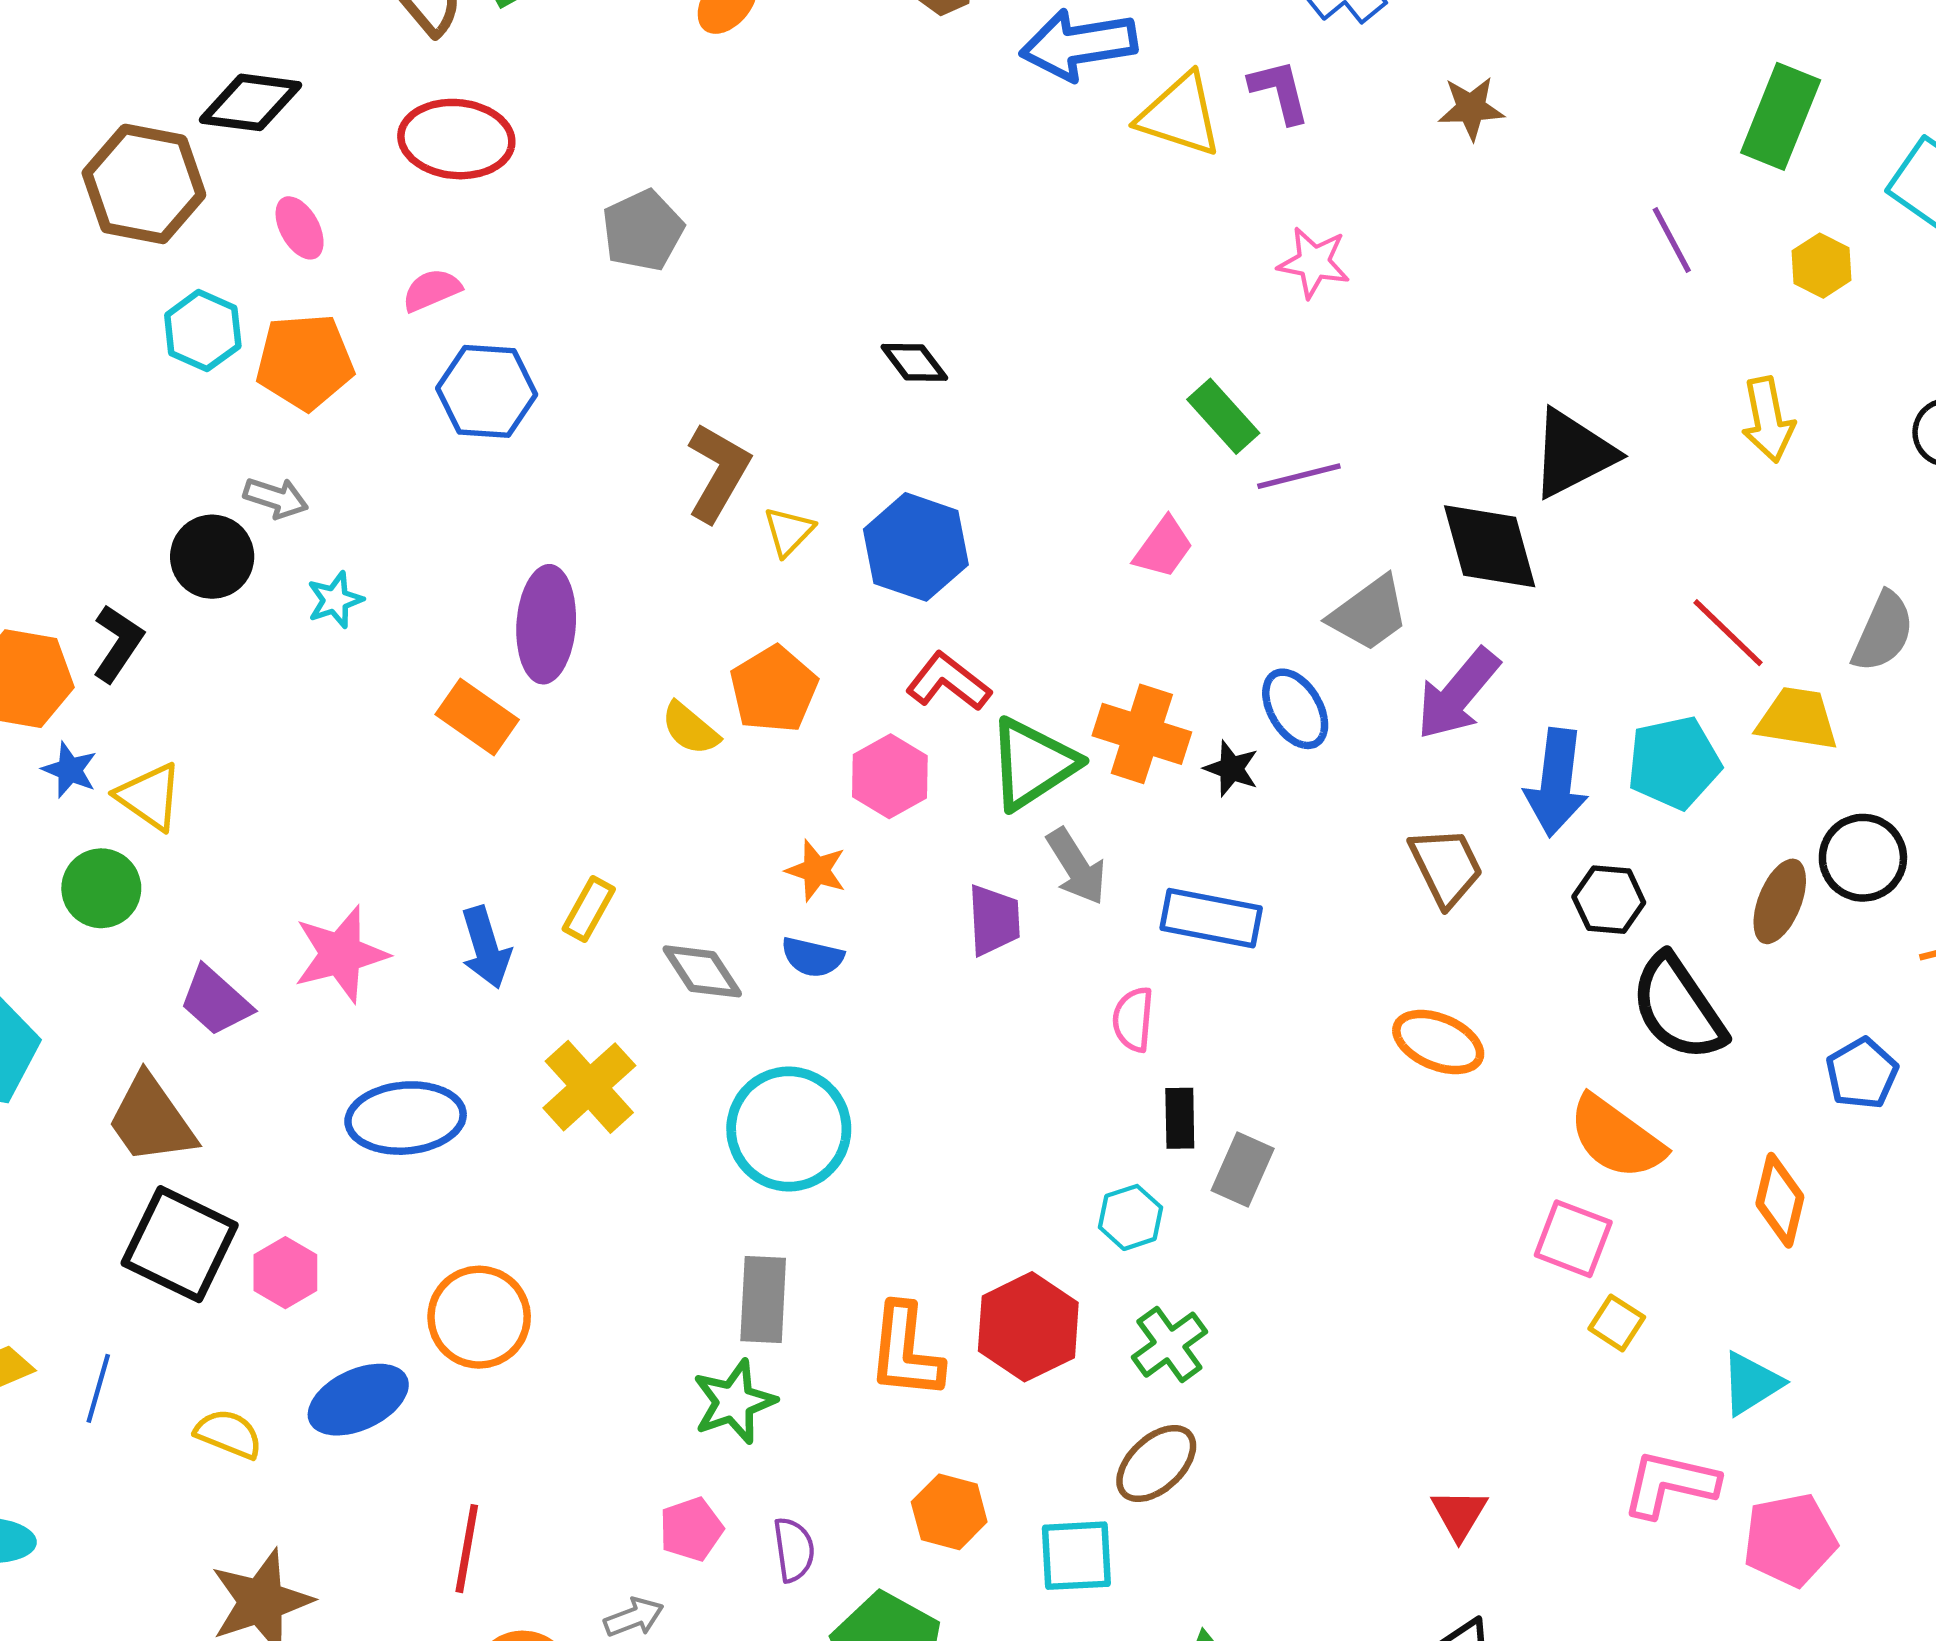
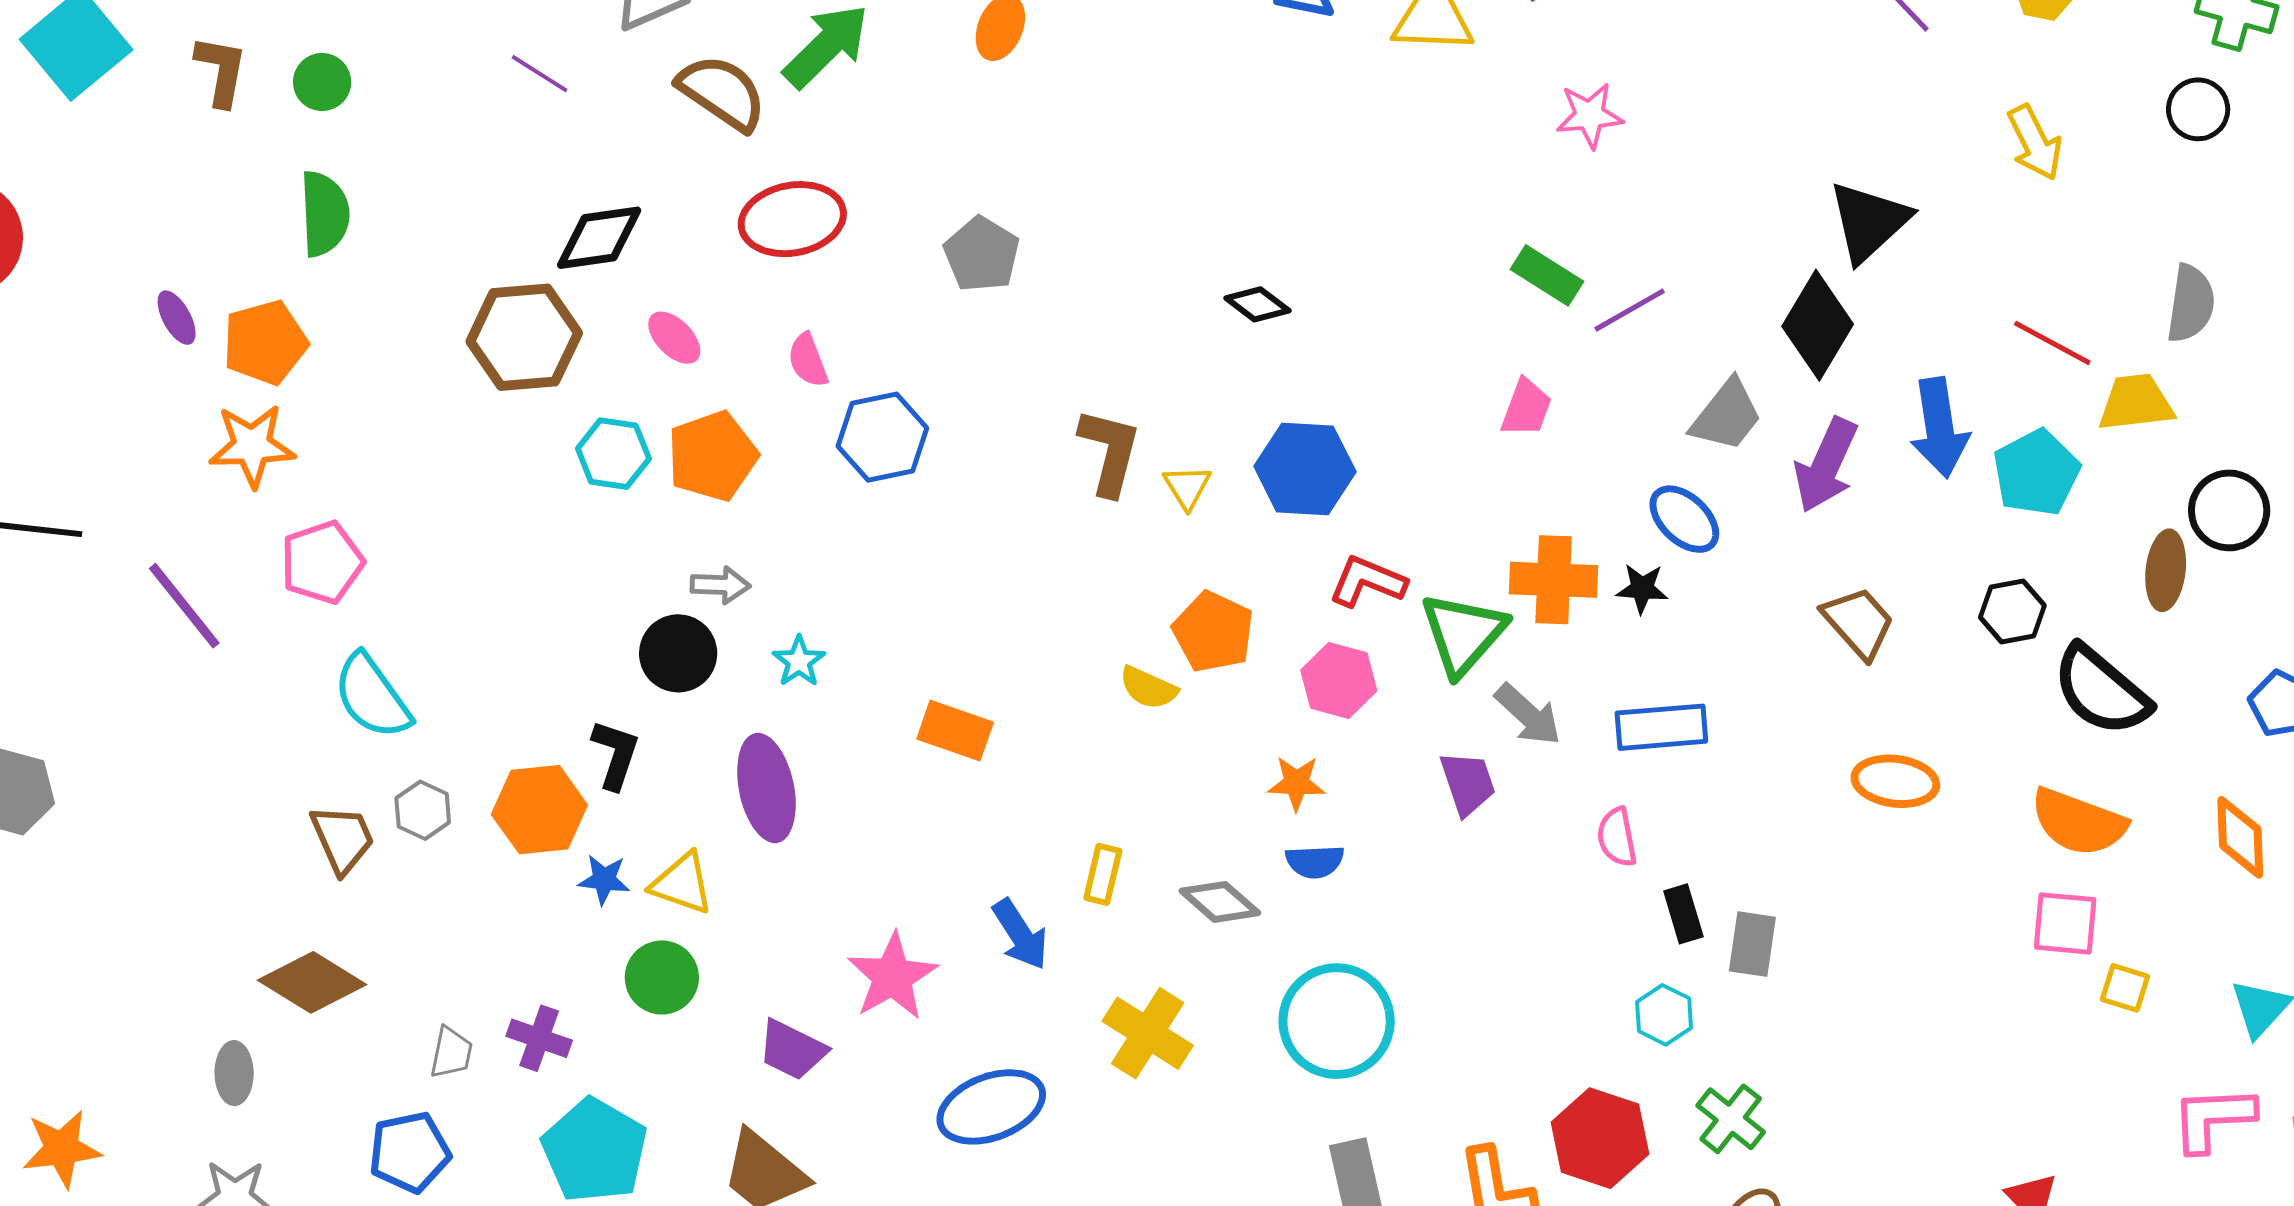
pink semicircle: (432, 290) -> (808, 360), turned -72
black diamond: (1490, 546) -> (1818, 325), turned 62
purple ellipse: (546, 624) -> (766, 788), moved
blue arrow: (1556, 782) -> (1939, 428), moved

